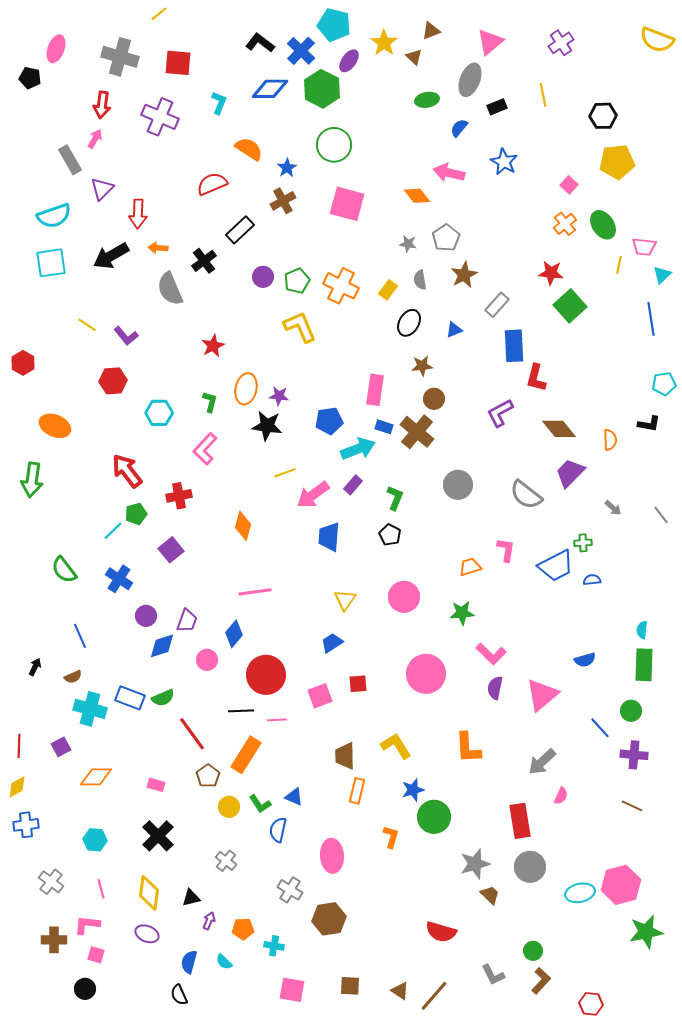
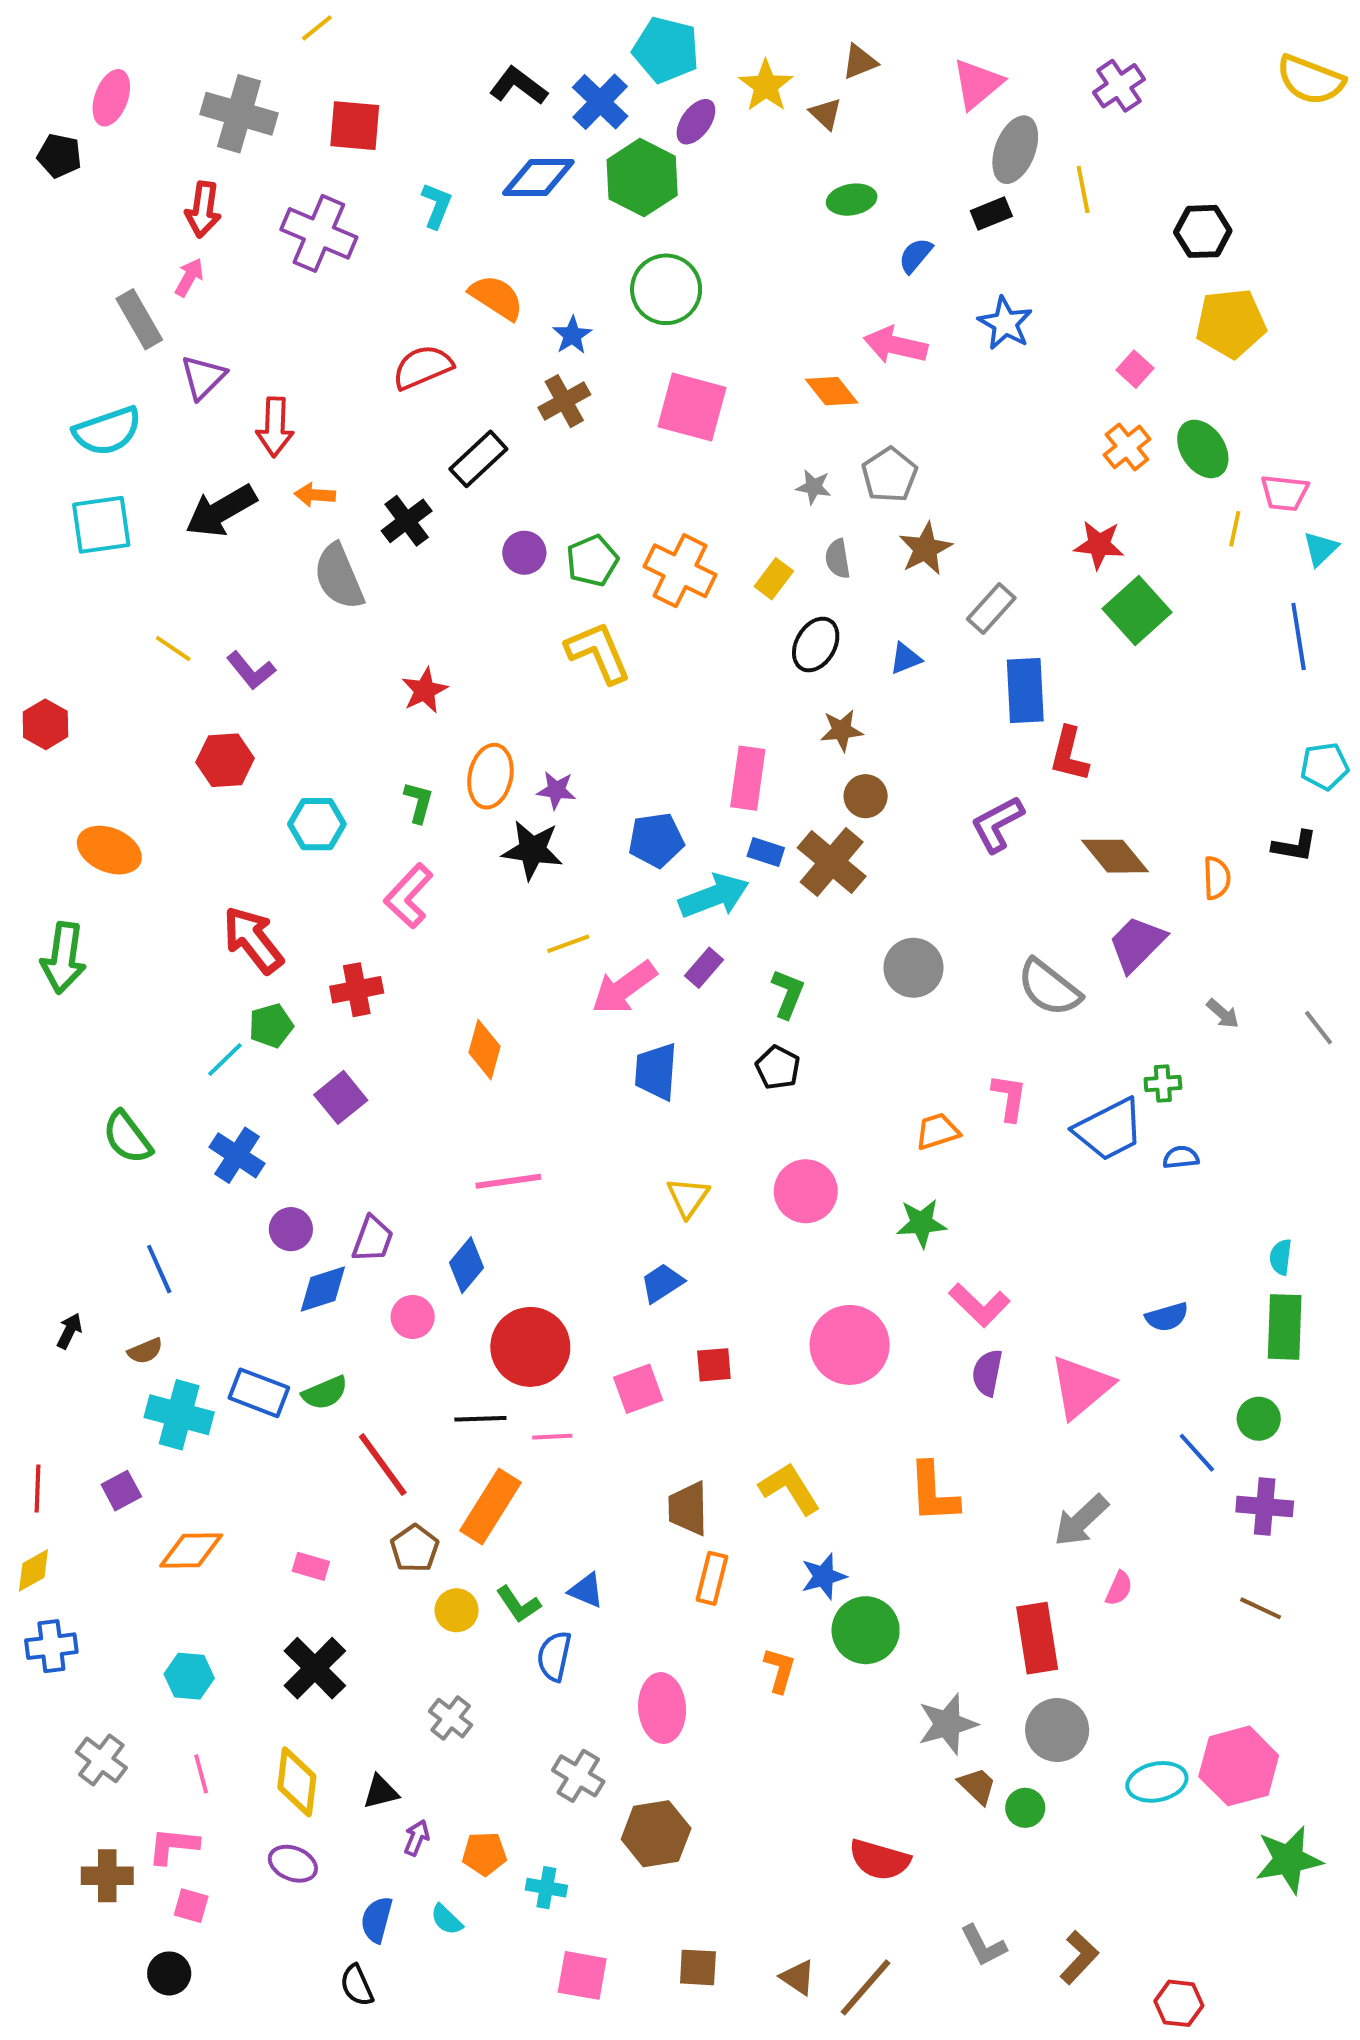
gray ellipse: (470, 80) -> (1015, 150), moved
green circle: (533, 951) -> (1025, 1808), moved

